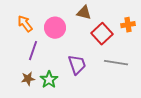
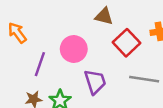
orange arrow: (25, 24) -> (17, 33), moved
pink circle: (55, 28) -> (74, 49), moved

